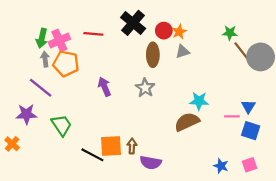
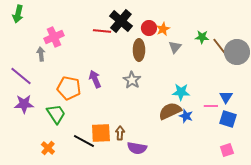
green star: (230, 33) -> (202, 37), moved
red line: (93, 34) -> (102, 31), moved
green arrow: (42, 38) -> (18, 14), moved
gray triangle: (182, 51) -> (175, 47), moved, turned -32
orange pentagon: (66, 64) -> (69, 88), moved
purple line: (41, 88) -> (21, 76), moved
orange cross: (12, 144) -> (48, 148), moved
blue star: (221, 166) -> (186, 116), moved

